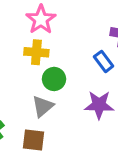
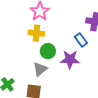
purple star: (99, 105) -> (70, 59), moved

